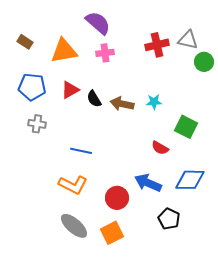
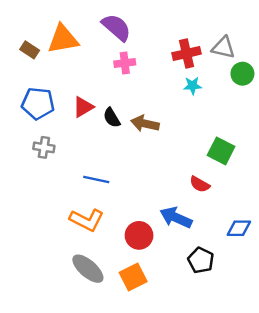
orange triangle: (64, 51) -> (63, 39), moved
cyan star: (154, 102) -> (193, 86), moved
red semicircle: (160, 148) -> (200, 184), moved
blue diamond: (190, 180) -> (239, 228), moved, size x0.7

